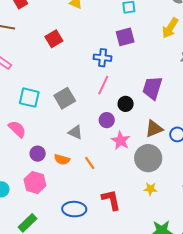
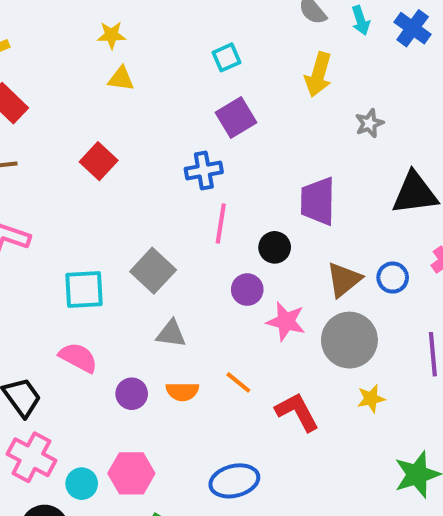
gray triangle: (75, 132) -> (171, 334), moved
pink hexagon: (35, 183) -> (131, 473), moved
red L-shape: (111, 200) -> (297, 412), moved

